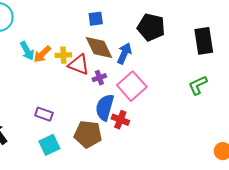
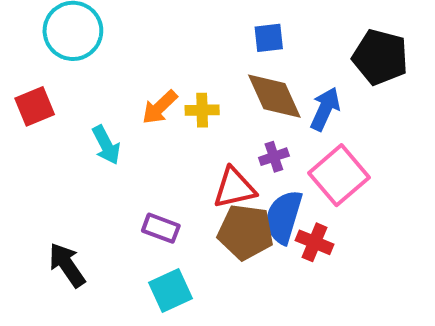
cyan arrow: (27, 51) -> (106, 145), moved
red triangle: (79, 64) -> (234, 188), moved, turned -35
brown pentagon: (88, 134) -> (246, 232), moved

